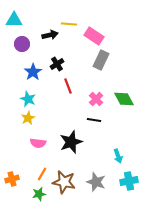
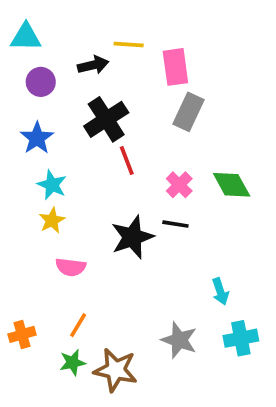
pink rectangle: (94, 36) -> (175, 67), turned 48
black cross: (57, 64) -> (106, 119), size x1.6
blue star: (33, 72) -> (37, 138), moved
black star: (71, 142) -> (132, 237), moved
brown star: (64, 182) -> (116, 370), moved

